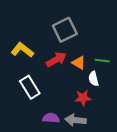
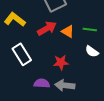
white semicircle: (94, 79) -> (92, 51), moved, turned -40
red star: (83, 98) -> (61, 62), moved

